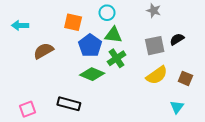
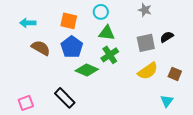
cyan arrow: (20, 25) -> (28, 23), moved
blue pentagon: (90, 46) -> (72, 47), moved
brown semicircle: (43, 51) -> (41, 48), turned 60
black rectangle: (69, 104) -> (65, 98), turned 30

